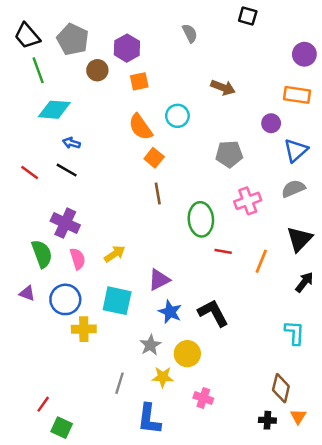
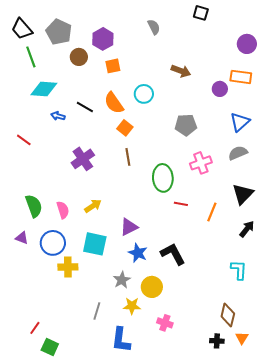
purple circle: (271, 123) -> (220, 89), moved
black line: (67, 170) -> (85, 107), moved
purple cross: (65, 223) -> (83, 159), moved, turned 30

